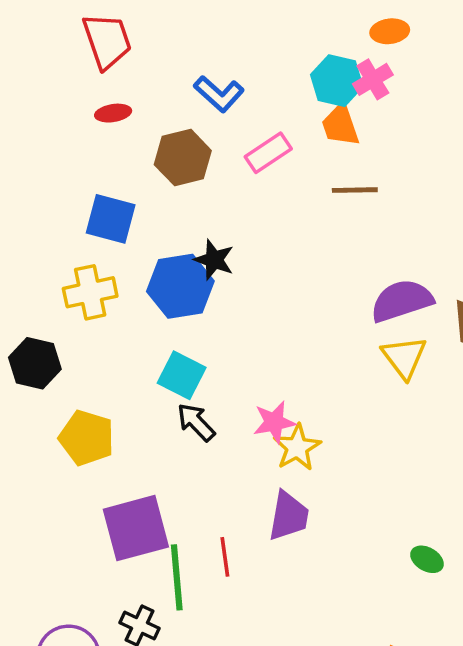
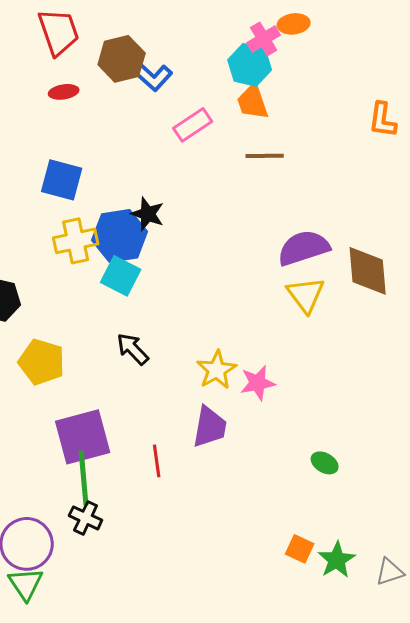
pink cross: (373, 79) -> (264, 39), moved
brown hexagon: (183, 158) -> (122, 59), moved
yellow cross: (90, 292) -> (76, 241), moved
cyan square: (182, 375) -> (121, 276), moved
pink star: (274, 422) -> (258, 383), moved
green line: (177, 577) -> (84, 478), moved

